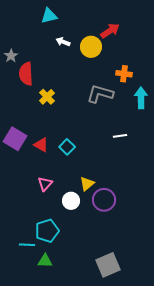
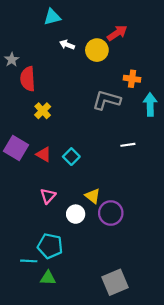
yellow cross: (47, 97) -> (43, 111), moved
yellow triangle: (87, 184) -> (93, 196), turned -42
cyan pentagon: (47, 231) -> (50, 246), turned 30

